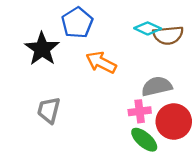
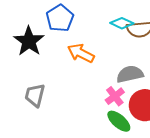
pink cross: (140, 111) -> (115, 96), turned -30

